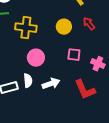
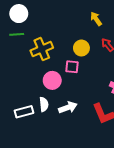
yellow cross: (26, 28) -> (42, 49), turned -30
pink square: (74, 55) -> (72, 67), moved

